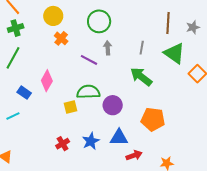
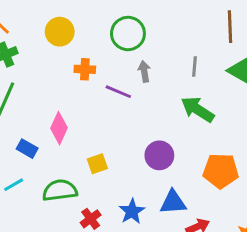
orange cross: (61, 38) -> (85, 69), moved, turned -32
green semicircle: (88, 92) -> (60, 190), moved

